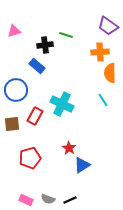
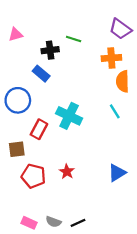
brown square: (12, 124) -> (17, 149), moved
red star: (69, 148) -> (67, 172), moved
red pentagon: (30, 158) -> (33, 176), turned 30
blue triangle: (82, 165) -> (117, 173), moved

